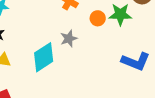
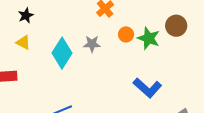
cyan diamond: (44, 57) -> (62, 53), turned -44

